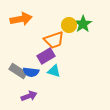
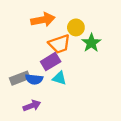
orange arrow: (21, 19) -> (43, 20), moved
green star: (83, 24) -> (91, 43), moved
gray rectangle: (18, 71) -> (20, 78), turned -54

